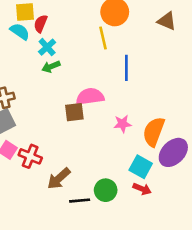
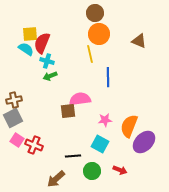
red semicircle: (41, 24) -> (42, 43), size x1.5
cyan cross: (47, 47) -> (47, 61), turned -32
cyan square: (141, 167) -> (100, 144), moved
brown arrow: (59, 178) -> (56, 179), moved
black line: (80, 201) -> (73, 156), moved

